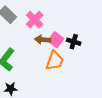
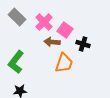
pink square: (56, 40) -> (65, 30), moved

